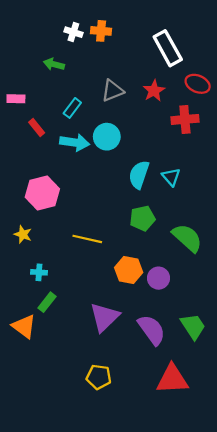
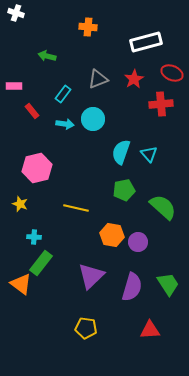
white cross: (73, 32) -> (16, 13), moved
white rectangle: (168, 48) -> (146, 42), turned -76
cyan arrow: (75, 142) -> (65, 124), size x0.7
green rectangle: (47, 302) -> (41, 263), size x1.4
purple semicircle: (152, 330) -> (132, 287), turned 52
red triangle: (172, 379) -> (150, 330), size x0.7

